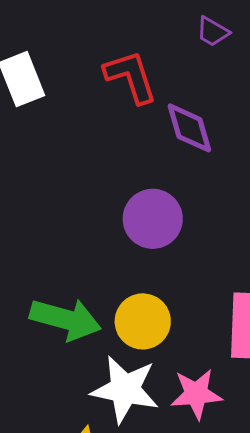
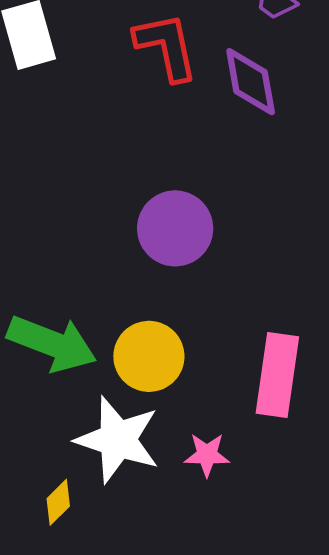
purple diamond: (189, 128) -> (251, 82), moved
pink star: (196, 394) -> (207, 455), size x0.7

